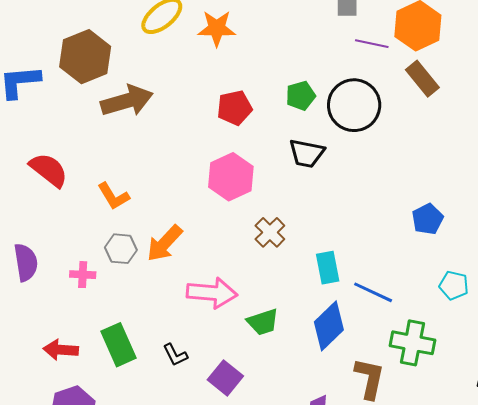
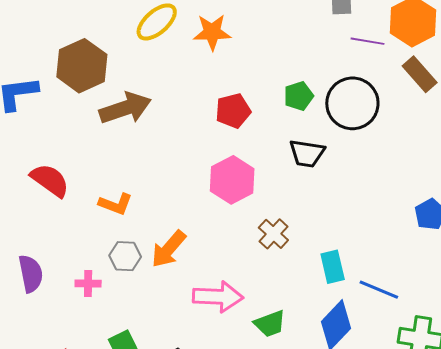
orange L-shape: (113, 196) -> (116, 204), turned -36

